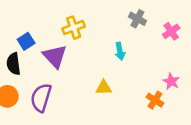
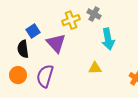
gray cross: (137, 19) -> (94, 14), moved
cyan arrow: (120, 51) -> (108, 39), size x1.5

